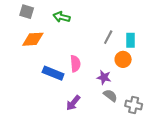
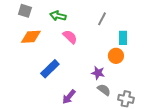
gray line: (108, 37) -> (102, 19), moved
pink semicircle: (75, 64) -> (70, 37), moved, turned -42
blue rectangle: (53, 73) -> (50, 69), turned -66

